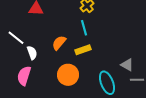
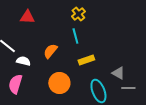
yellow rectangle: (83, 50) -> (86, 60), moved
white semicircle: (32, 53) -> (23, 61), turned -56

